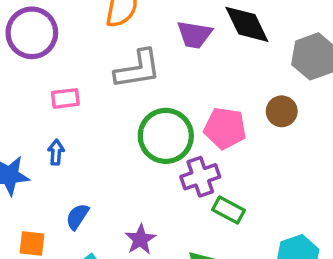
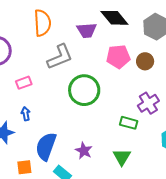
pink pentagon: (225, 128) -> (118, 57), moved
purple cross: (200, 177) -> (148, 103), moved
blue semicircle: (77, 217) -> (46, 146), size x1.8

